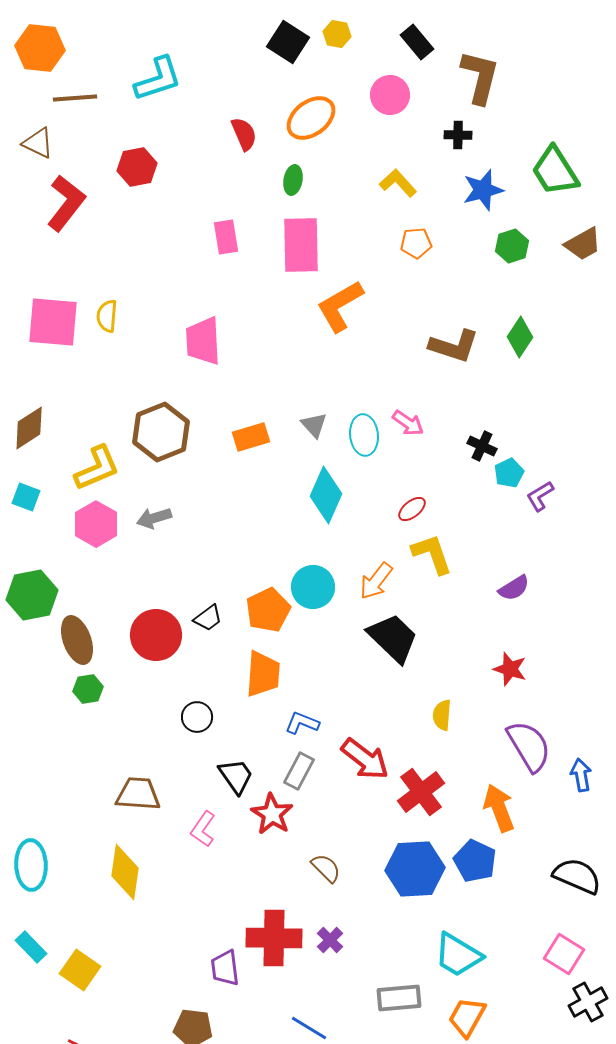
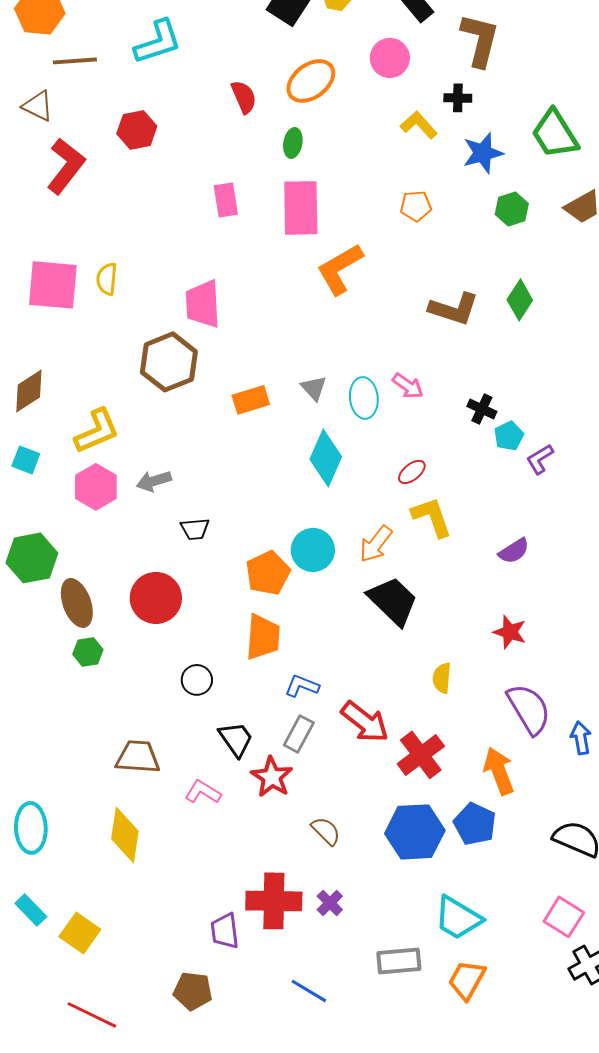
yellow L-shape: (398, 183) -> (419, 125), moved
brown hexagon: (161, 432) -> (169, 362), moved
black trapezoid: (208, 618) -> (195, 529), moved, turned 32
pink L-shape: (203, 829) -> (203, 792), turned 87

